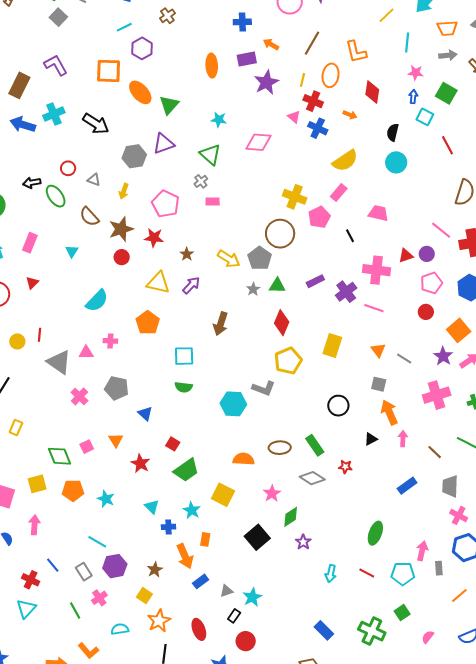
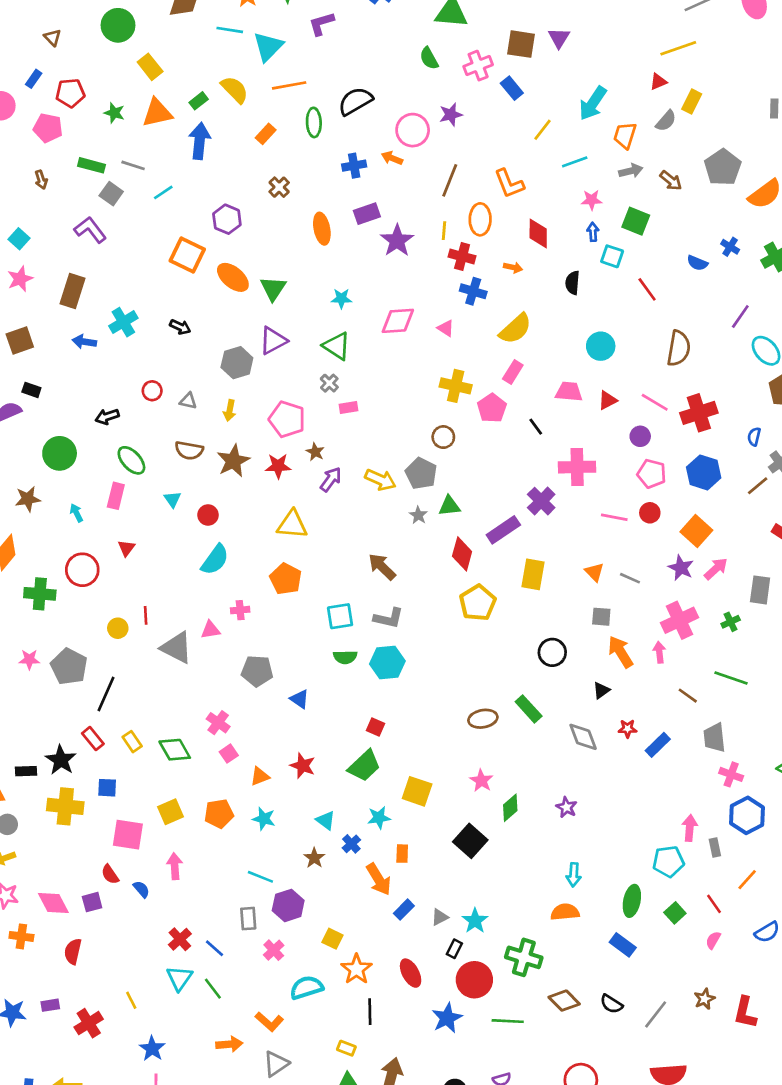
brown cross: (167, 16) -> (279, 187), moved
cyan line: (124, 27) -> (163, 192), moved
orange trapezoid: (447, 28) -> (625, 135), turned 120
cyan line: (407, 43) -> (575, 162), turned 72
orange arrow: (271, 44) -> (392, 158), moved
purple L-shape: (56, 65) -> (90, 230), moved
orange square: (109, 71) -> (187, 255), turned 32
pink triangle: (294, 117) -> (446, 328), moved
black arrow: (96, 124) -> (180, 327), size x0.6
blue arrow: (23, 125) -> (84, 342), size x0.7
cyan circle: (396, 162) -> (601, 346), moved
green ellipse: (56, 196) -> (131, 460), moved
brown semicircle: (89, 217) -> (189, 450), turned -30
brown circle: (280, 234) -> (443, 437), size x0.6
brown star: (187, 254) -> (315, 452), moved
red triangle: (406, 256) -> (607, 400), moved
red circle: (122, 257) -> (208, 515), moved
purple rectangle: (315, 281) -> (503, 530), moved, size x1.4
pink pentagon: (431, 283) -> (652, 474), turned -30
purple arrow: (191, 285) -> (331, 479), moved
pink line: (374, 308) -> (614, 517), moved
brown arrow: (221, 324) -> (382, 567), turned 125
gray L-shape: (264, 388) -> (388, 618), moved
pink cross: (79, 396) -> (218, 723), moved
cyan hexagon: (233, 404) -> (387, 662), moved
yellow rectangle: (16, 427) -> (132, 742), turned -49
pink arrow: (403, 439) -> (659, 652), moved
orange triangle: (116, 440) -> (260, 776), moved, turned 49
red square: (173, 444) -> (375, 727), moved
green diamond: (60, 456) -> (175, 750), moved
orange semicircle: (244, 459) -> (565, 912), moved
red star: (345, 467) -> (628, 729), moved
gray diamond: (312, 478) -> (583, 737), moved, turned 45
cyan star: (192, 510) -> (379, 818), turned -30
blue cross: (168, 527) -> (351, 844), turned -32
green ellipse: (375, 533) -> (632, 901), moved
purple star: (303, 542) -> (566, 807), moved
blue line: (53, 565) -> (214, 948), moved
brown star: (155, 570) -> (314, 858), moved
gray rectangle: (84, 572) -> (248, 919), turned 36
red line: (367, 573) -> (714, 904), moved, turned 35
red cross: (31, 580) -> (180, 939), turned 30
green line: (75, 610) -> (213, 989), moved
cyan semicircle: (120, 629) -> (307, 988), size x1.4
blue rectangle: (324, 630) -> (623, 945), moved
green cross: (372, 631) -> (524, 957), moved
red circle: (246, 641) -> (474, 980), size x1.4

